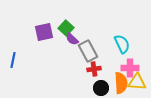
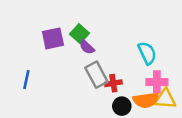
gray rectangle: (88, 51) -> (96, 75), moved
blue line: (13, 60) -> (26, 80), moved
orange semicircle: (121, 83) -> (146, 100), turned 85

